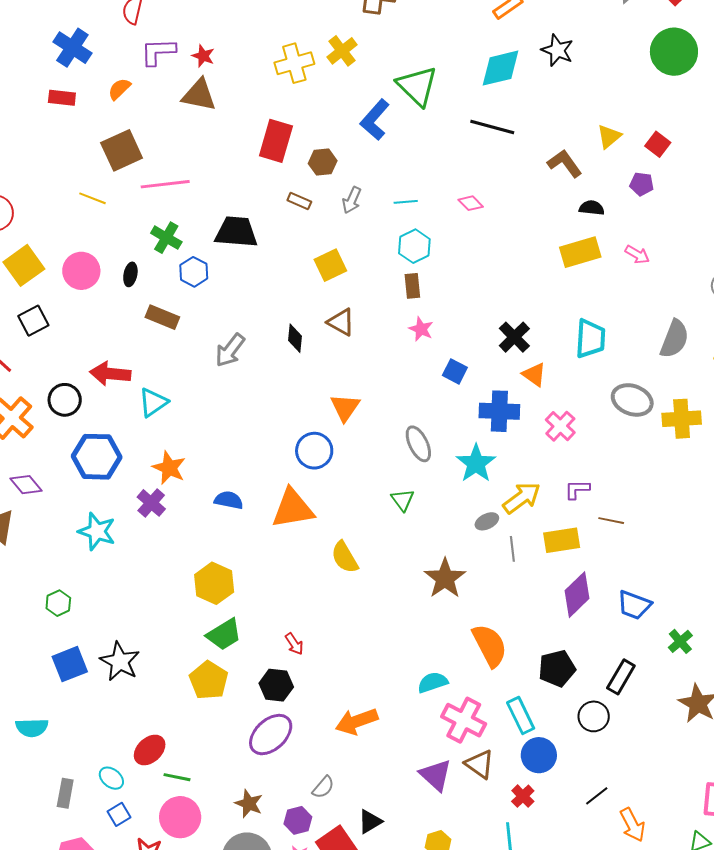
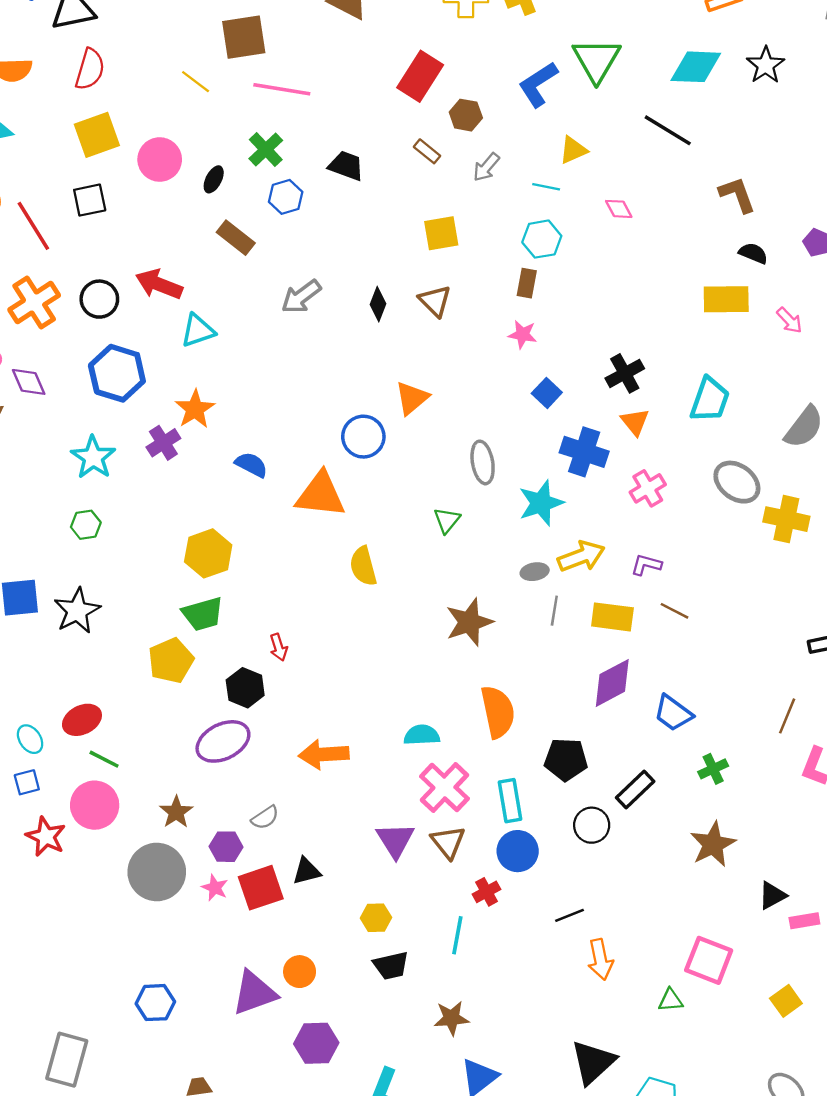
yellow triangle: (609, 136) -> (573, 150), moved
black trapezoid: (236, 232) -> (346, 166), size x0.7
pink star: (421, 329) -> (523, 334), turned -30
green hexagon: (58, 603) -> (86, 525), moved

